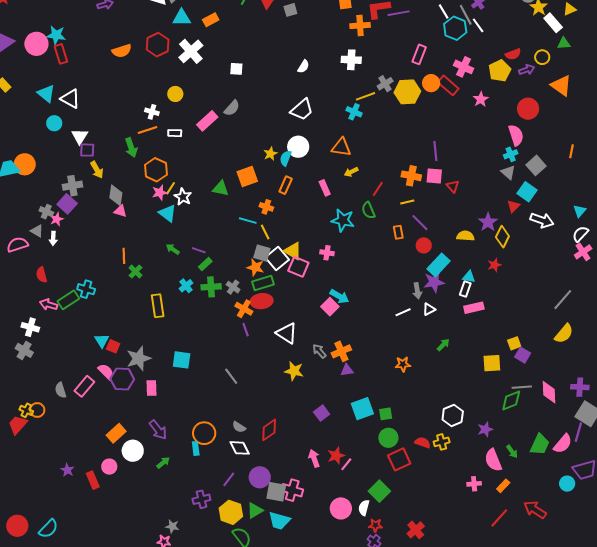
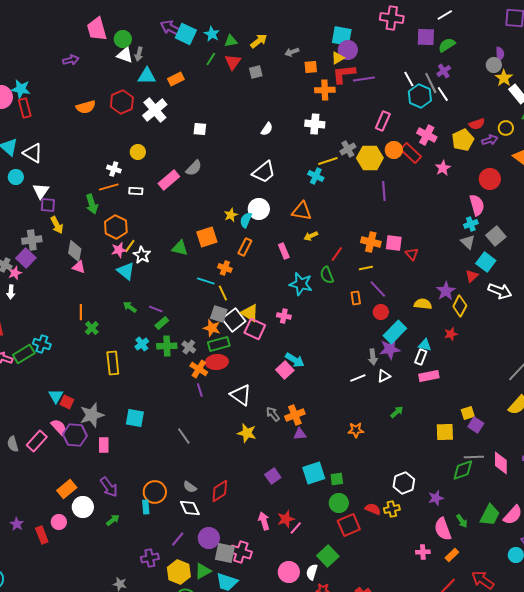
purple line: (435, 151) -> (384, 191), moved

